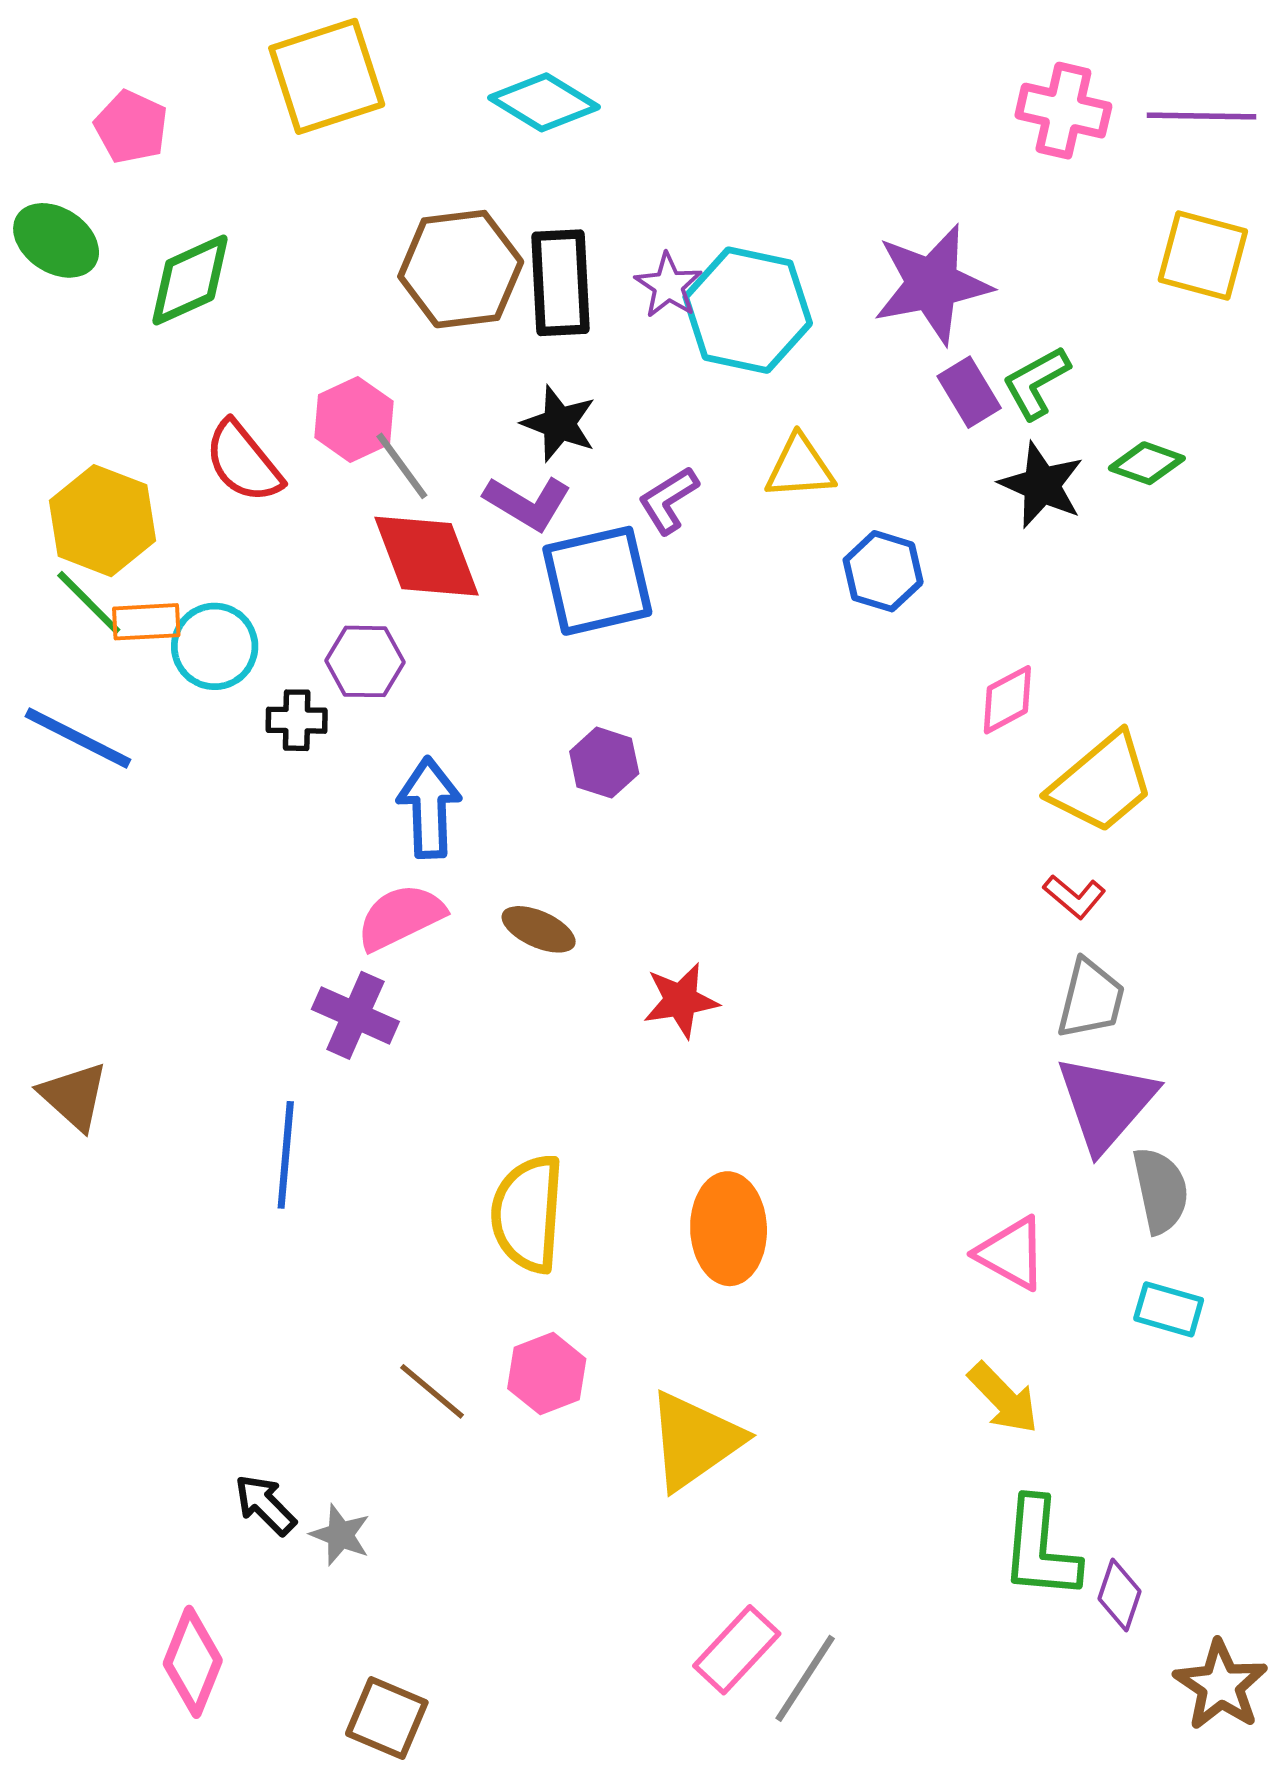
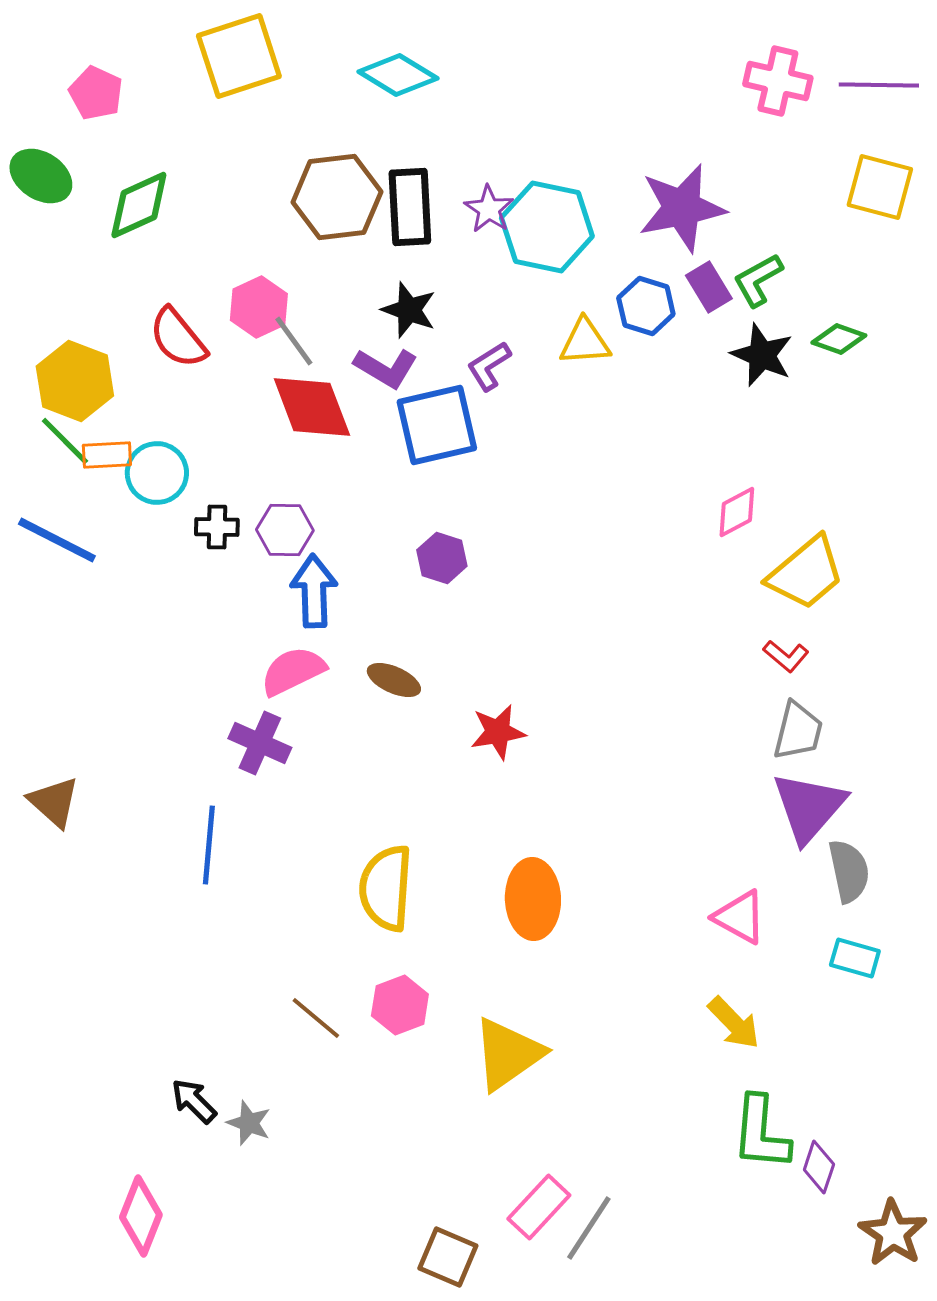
blue hexagon: (883, 571) -> (646, 306), moved
purple hexagon: (365, 661) -> (285, 530), moved
brown square: (387, 1718) -> (448, 1257), moved

